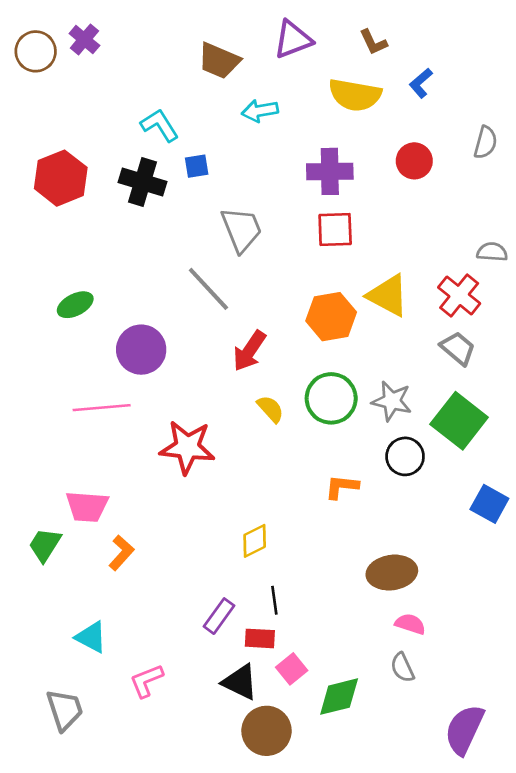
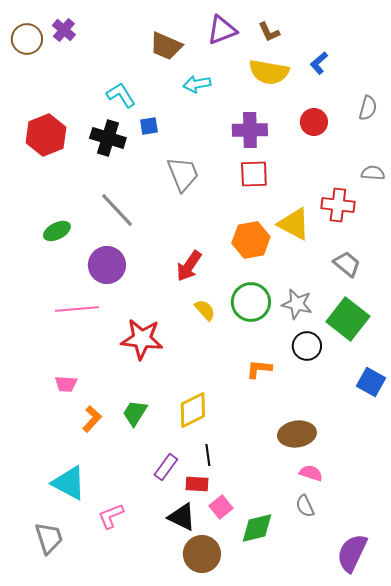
brown L-shape: (373, 42) -> (269, 32), moved
gray semicircle: (492, 252) -> (373, 173), moved
gray line: (208, 289) -> (117, 210), moved
red cross: (459, 295) -> (338, 205), moved, turned -32
pink trapezoid: (87, 507) -> (66, 384), size x0.7
yellow diamond: (255, 541) -> (193, 410), size x1.4
green trapezoid: (45, 545) -> (135, 413), moved
cyan triangle: (91, 637) -> (69, 483), size x1.4

